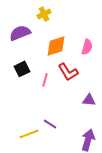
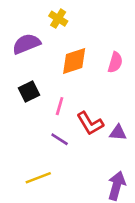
yellow cross: (44, 14) -> (58, 19), turned -32
red L-shape: (68, 72) -> (90, 123), moved
purple line: (50, 124) -> (60, 139), moved

